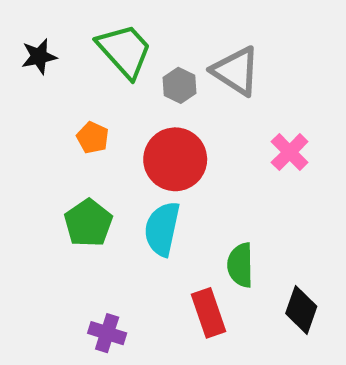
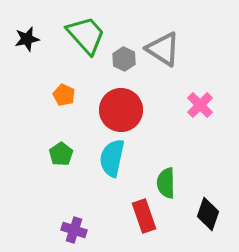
green pentagon: (88, 223) -> (61, 154), size x0.7

